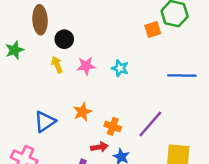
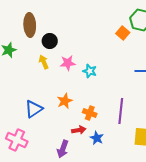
orange square: (153, 29) -> (123, 33), turned -32
cyan star: (120, 68) -> (90, 71), moved
purple line: (150, 124) -> (121, 111), turned -35

